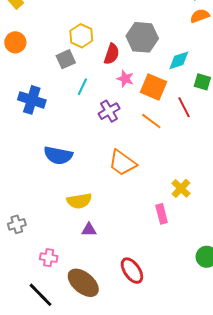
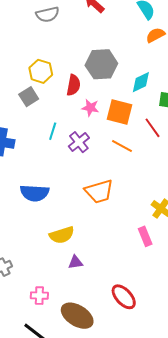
cyan line: (82, 87) -> (53, 131), moved
orange trapezoid: (122, 163) -> (99, 191), turned -44

